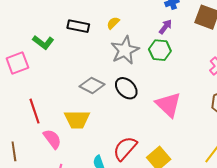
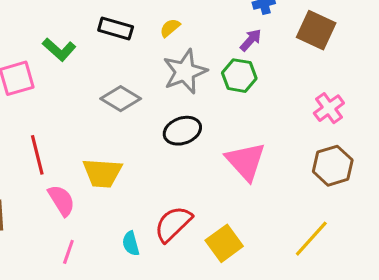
gray diamond: (92, 85) -> (121, 99), moved
black ellipse: (126, 88) -> (182, 131), turned -70

